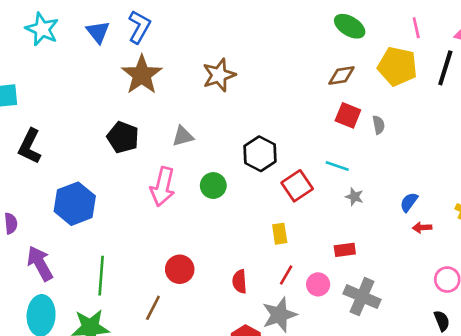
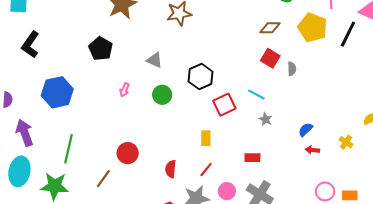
gray triangle: (183, 136) -> (154, 60), moved, turned 30
pink arrow: (163, 187) -> (124, 90), size x0.5
pink circle: (318, 284) -> (227, 191), moved

